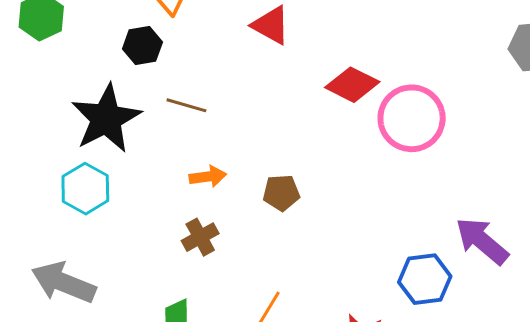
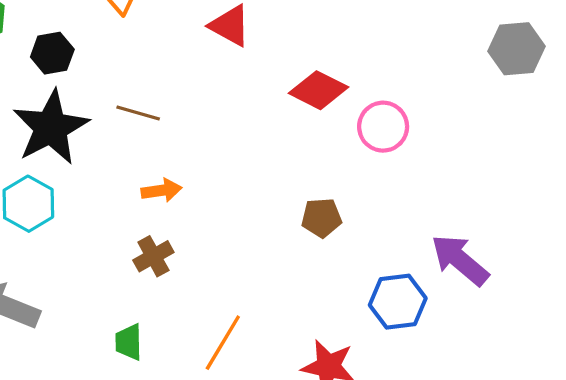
black hexagon: (142, 45) -> (52, 53), moved
pink circle: (412, 118) -> (383, 127), size x0.7
brown pentagon: (281, 193) -> (321, 218), moved

